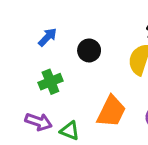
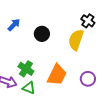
green cross: (50, 82) -> (26, 69), moved, turned -35

